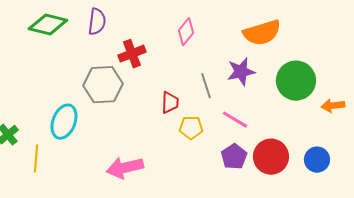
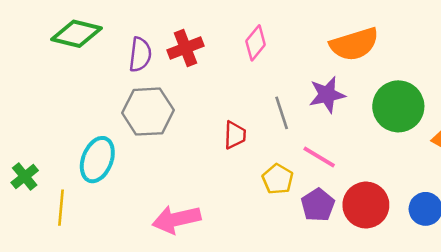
purple semicircle: (97, 22) -> (140, 54), moved
red cross: (132, 54) -> (186, 48), moved
yellow pentagon: (191, 128) -> (278, 179), moved, turned 30

